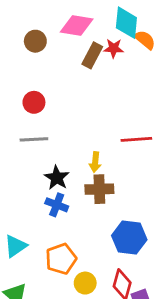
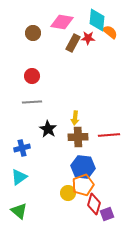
red line: (136, 139) -> (109, 135), moved
blue cross: (57, 205) -> (22, 148), moved, turned -35
blue hexagon: (129, 238) -> (83, 167), moved
orange pentagon: (61, 259) -> (83, 185), moved
yellow circle: (85, 283) -> (68, 193), moved

